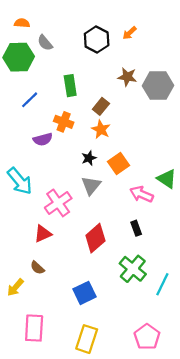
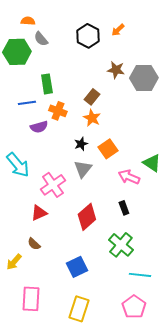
orange semicircle: (22, 23) -> (28, 21), moved
green rectangle: (70, 86) -> (47, 84), moved
blue line: (30, 100) -> (27, 103), moved, turned 36
cyan line: (162, 284) -> (140, 275), moved, turned 70

